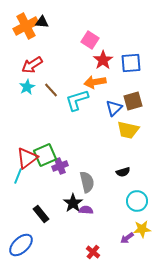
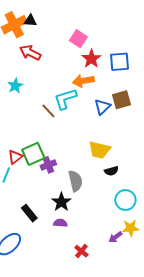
red arrow: (32, 65) -> (30, 53), moved, turned 60
brown line: (51, 90) -> (48, 111), moved
yellow trapezoid: (128, 130) -> (99, 150), moved
red triangle: (27, 158) -> (15, 157), size x0.7
purple semicircle: (86, 210) -> (60, 223), moved

